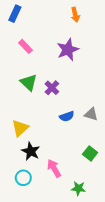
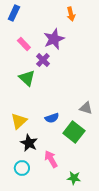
purple star: (68, 50) -> (54, 39), moved
purple cross: (52, 88) -> (43, 60), moved
blue semicircle: (67, 116) -> (52, 118), moved
green square: (90, 153) -> (74, 132), moved, size x1.5

